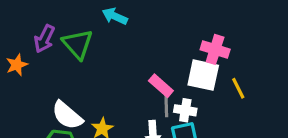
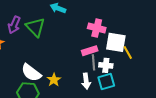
pink cross: (215, 49) -> (97, 28), moved
pink rectangle: (161, 86) -> (90, 51), turned -56
yellow line: (238, 88) -> (128, 52), moved

